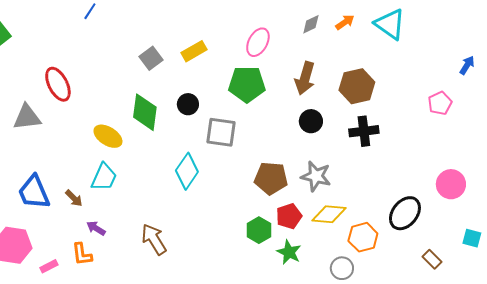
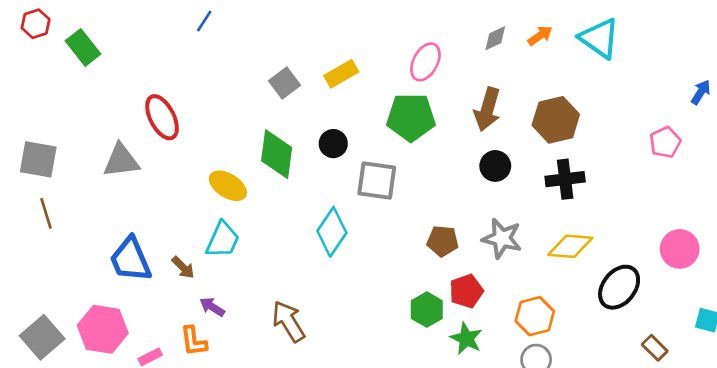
brown pentagon: (271, 178) -> (443, 241), size x0.7
yellow diamond: (329, 214) -> (570, 246), moved
orange hexagon: (363, 237) -> (535, 316), moved

